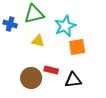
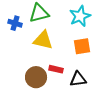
cyan star: (65, 26) -> (80, 16), moved
yellow triangle: (38, 41) -> (43, 40), size x1.5

